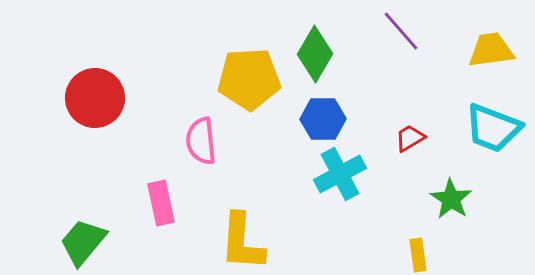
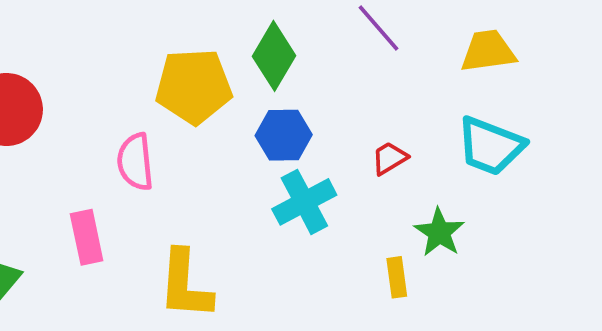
yellow rectangle: (418, 255) -> (397, 277), moved

